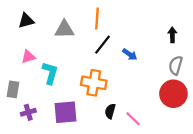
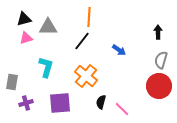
gray triangle: (64, 29) -> (48, 27), moved
black line: (103, 45) -> (82, 41), moved
pink triangle: (28, 57) -> (26, 38), moved
orange cross: (94, 83) -> (86, 76), turned 30

